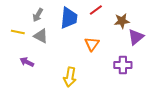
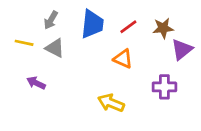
red line: (96, 10) -> (128, 27), moved
orange triangle: (92, 44) -> (123, 59), turned -42
yellow arrow: (70, 77) -> (111, 103), moved, turned 102

